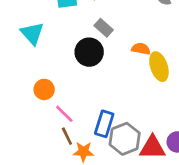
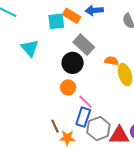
gray rectangle: (104, 28) -> (84, 45), size x1.5
orange circle: (44, 89) -> (68, 87), moved
pink line: (64, 114) -> (86, 102), moved

